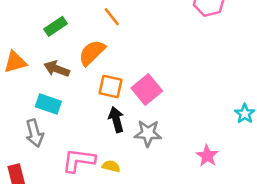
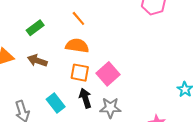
orange semicircle: (92, 53) -> (77, 46), moved, turned 55
cyan rectangle: (48, 104) -> (56, 103), moved, turned 36

